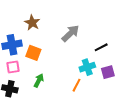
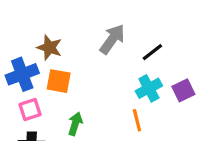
brown star: (32, 23) -> (49, 48), moved
black line: (101, 47) -> (152, 52), moved
orange line: (76, 85) -> (137, 120), turned -32

